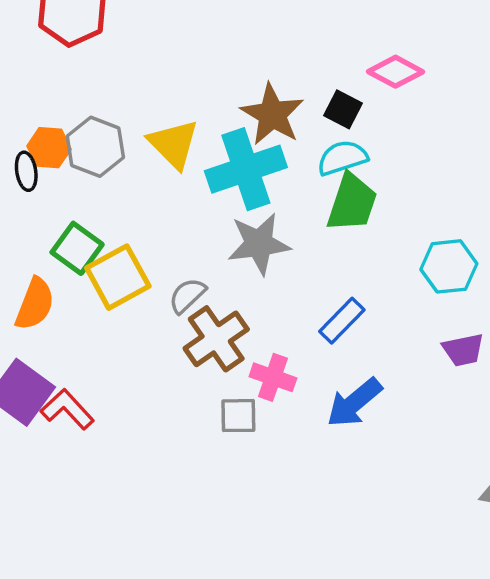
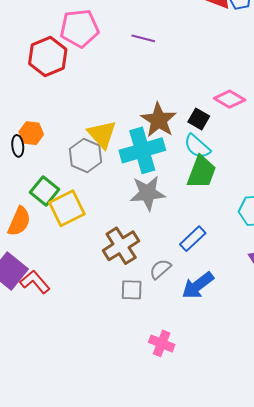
gray hexagon: (95, 147) -> (85, 156), moved
cyan semicircle: (342, 158) -> (197, 146), turned -124
gray semicircle: (187, 296) -> (160, 269), moved
pink cross: (273, 377) -> (162, 343), moved

